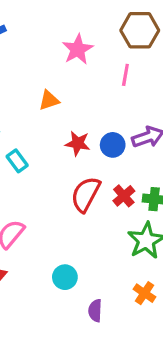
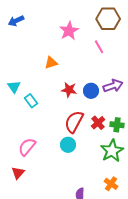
pink line: (125, 75) -> (99, 47), turned -40
cyan circle: (65, 277) -> (68, 145), moved

